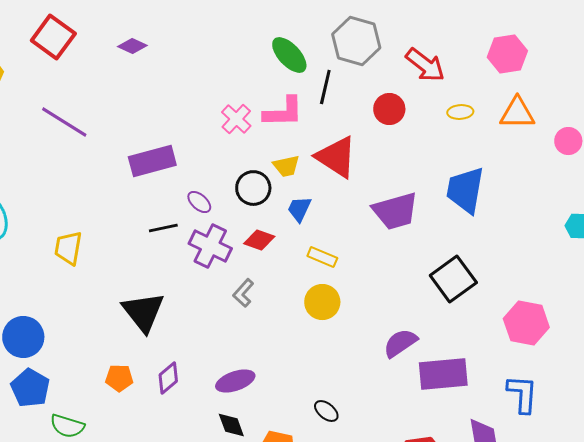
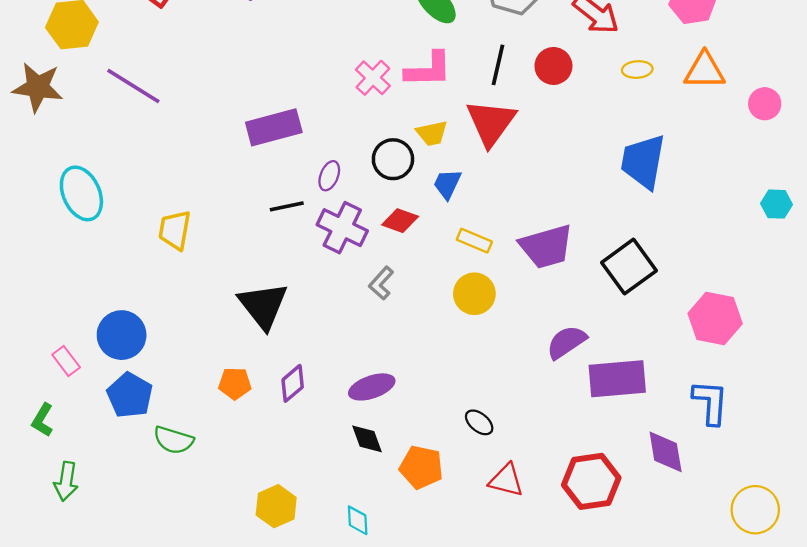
black line: (325, 87) -> (498, 65), moved
purple line: (64, 122) -> (133, 86), moved
red triangle: (336, 157) -> (491, 123), turned 33
purple ellipse: (199, 202) -> (329, 176), turned 70
purple trapezoid: (395, 211) -> (546, 247), moved

